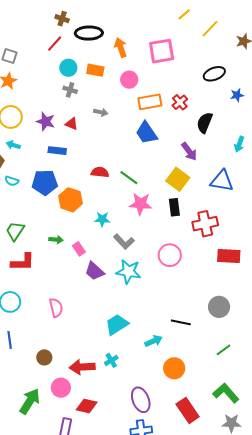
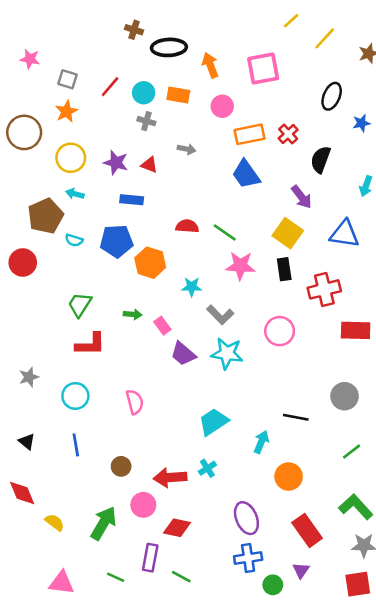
red line: (55, 44) -> (110, 87), moved
black ellipse: (214, 74) -> (332, 96), turned -45
cyan arrow: (154, 341) -> (261, 442), turned -42

